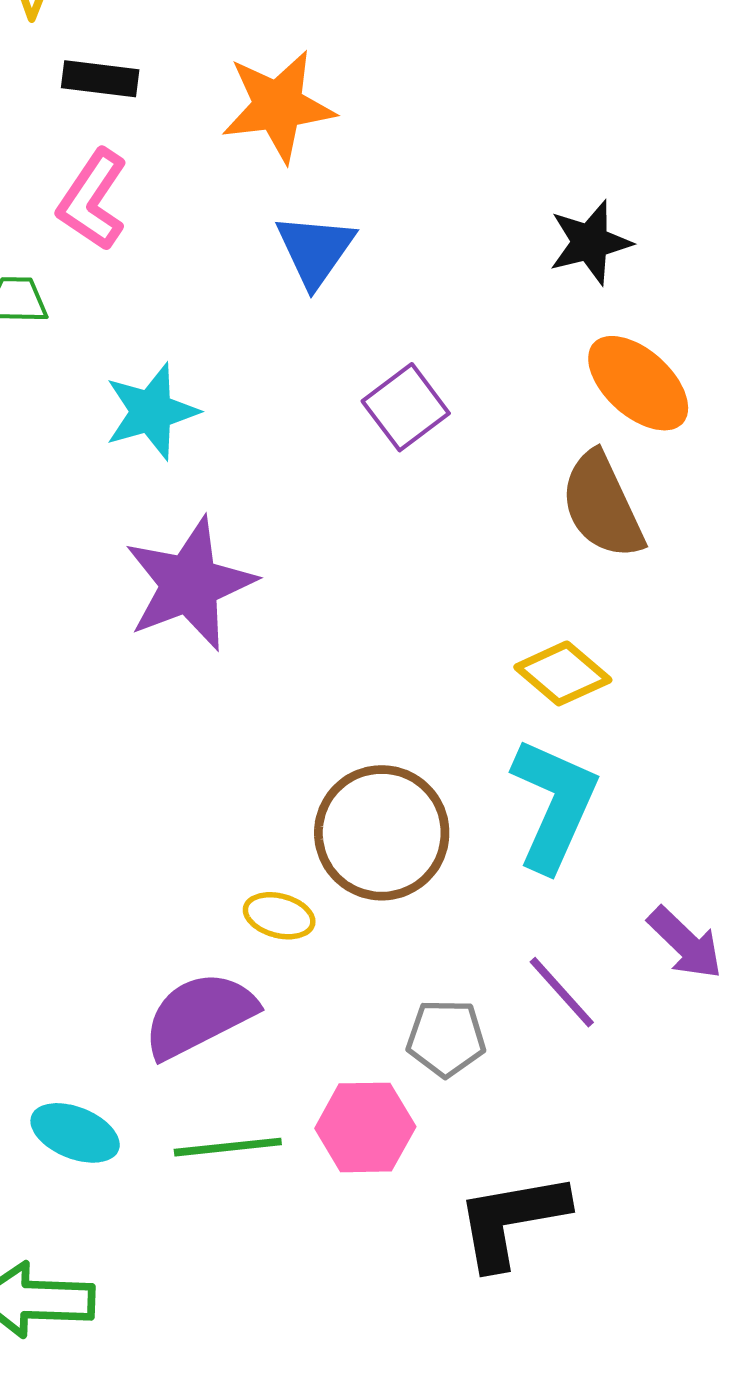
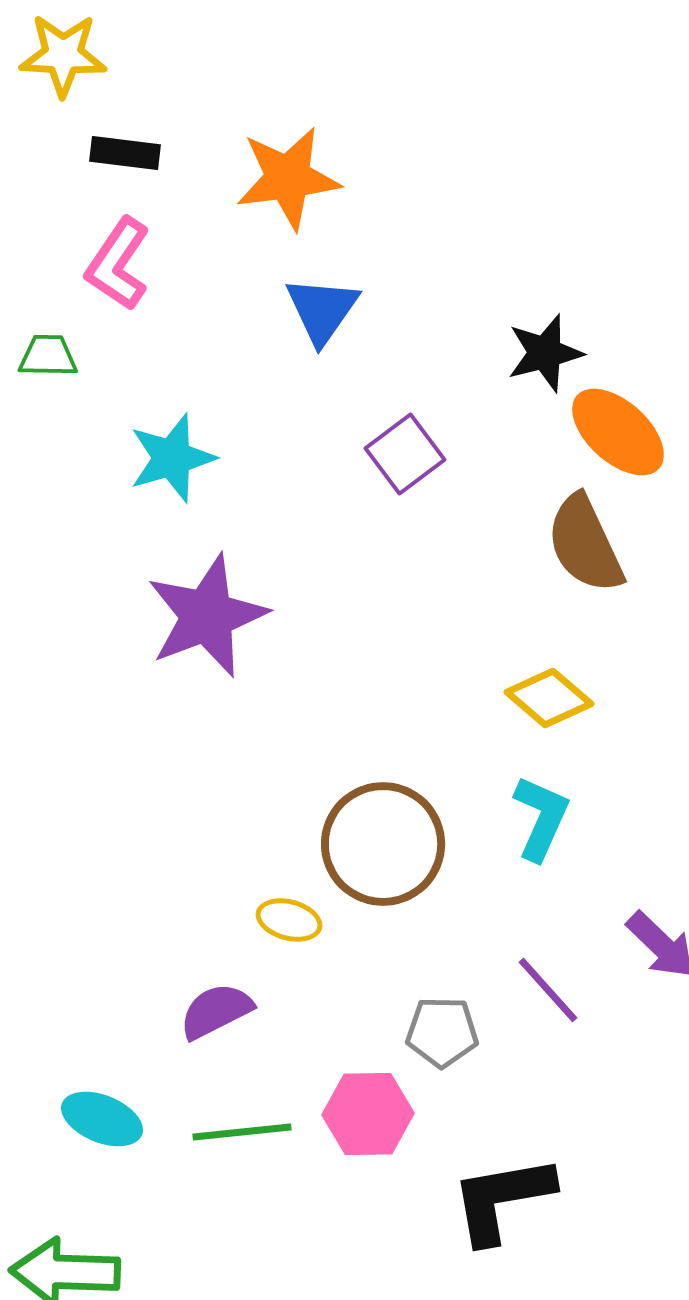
black star: (590, 242) -> (545, 353), moved
cyan L-shape: (554, 804) -> (541, 818), size x0.7
purple semicircle: (199, 1015) -> (216, 1011), size x0.7

